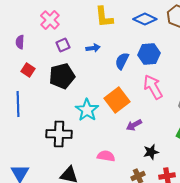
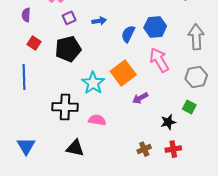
black star: (151, 152) -> (168, 122), moved
pink semicircle: (106, 156) -> (97, 120), moved

